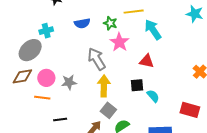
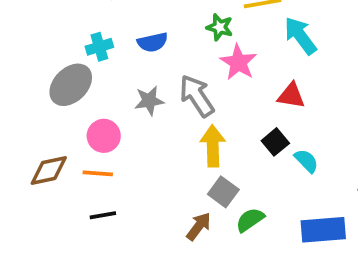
blue semicircle: (82, 23) -> (153, 42), moved
brown diamond: (22, 76) -> (49, 170), moved
gray star: (69, 82) -> (149, 101), moved
black square: (137, 85) -> (275, 142), turned -32
black line: (60, 120) -> (103, 215), moved

